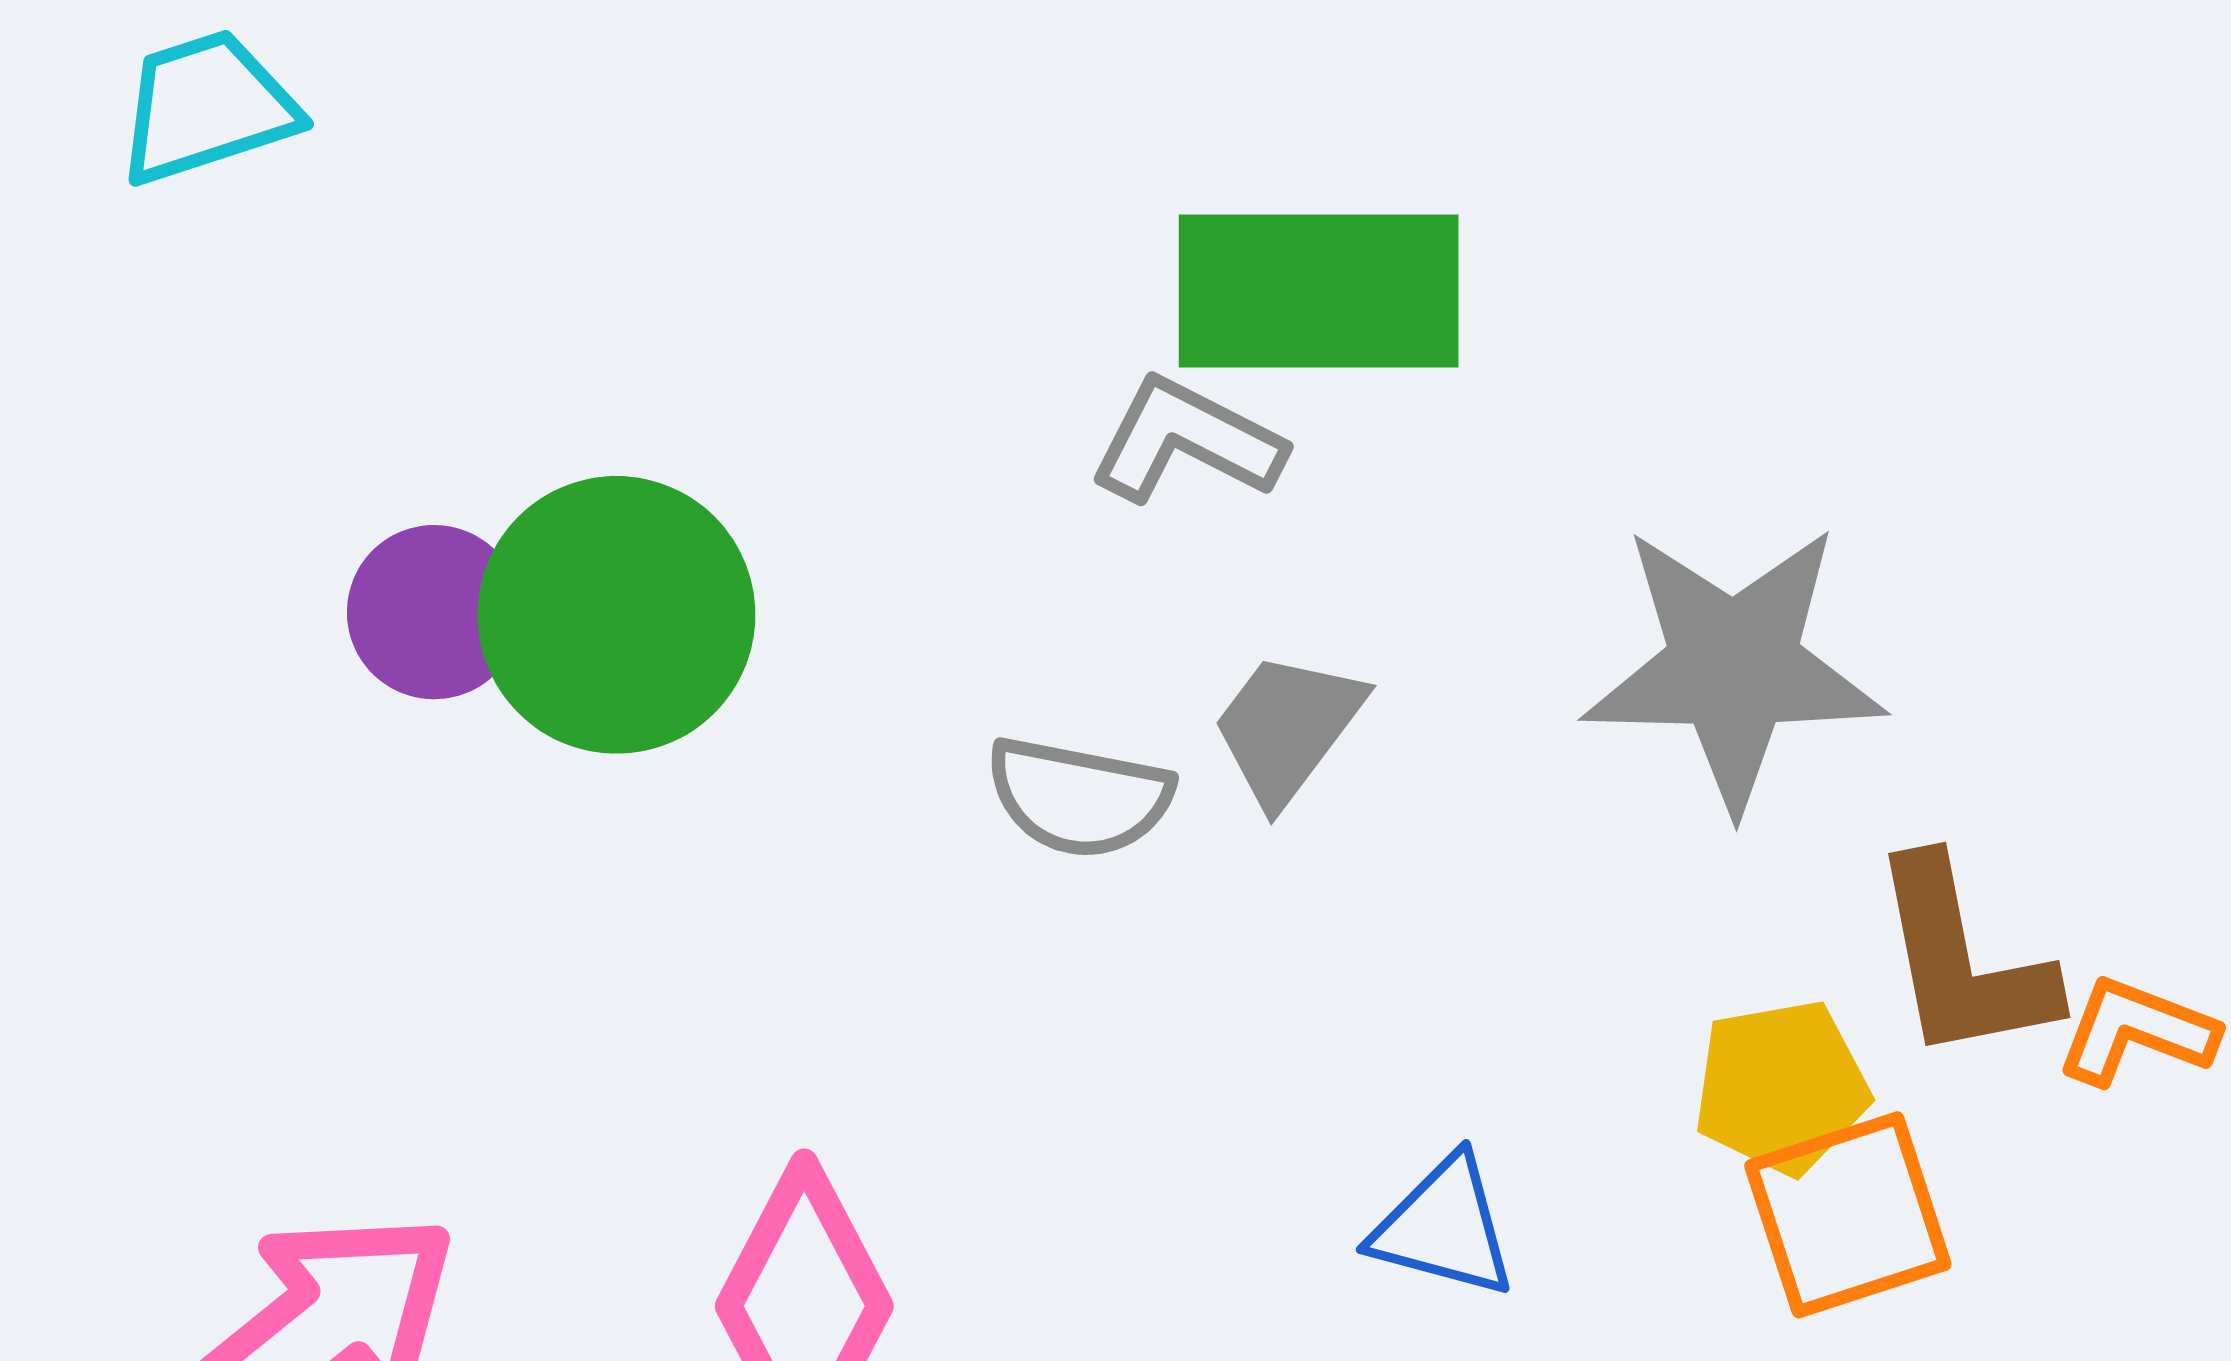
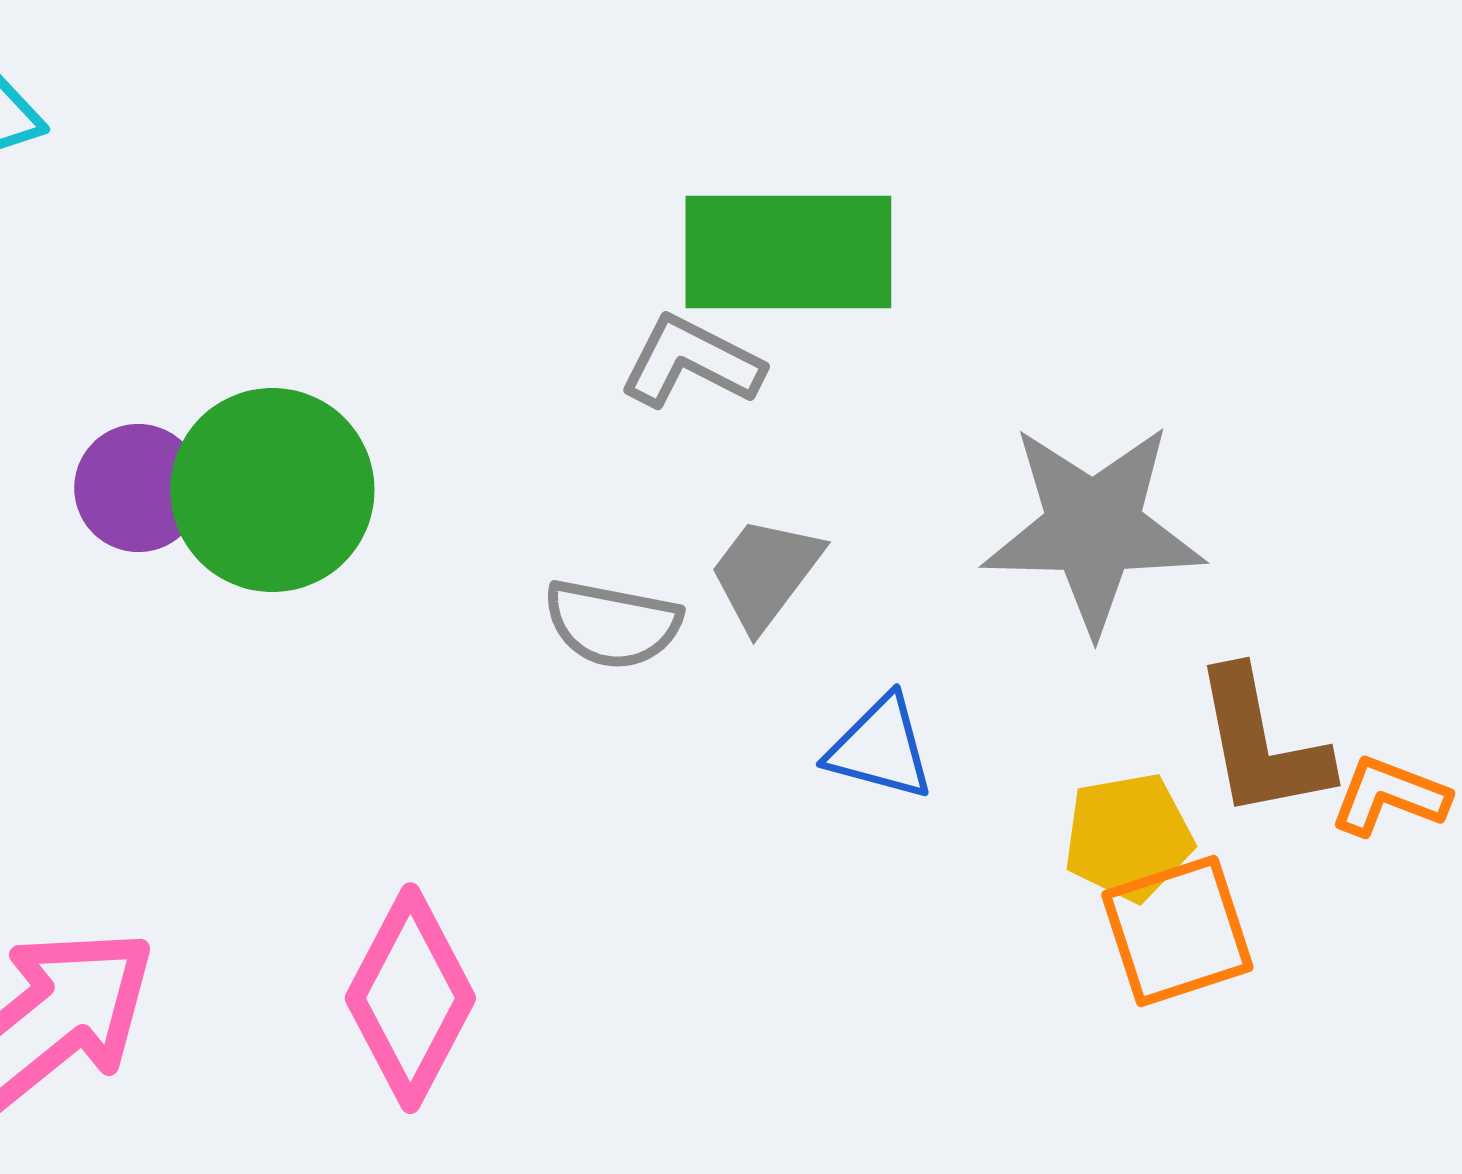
blue triangle: (1444, 1227) -> (880, 748), moved

